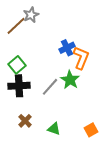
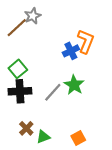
orange L-shape: (81, 58) -> (86, 41), moved
green triangle: (54, 129) -> (43, 137), moved, turned -40
orange square: (91, 130) -> (78, 138), moved

